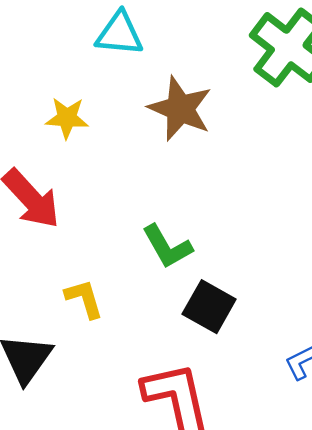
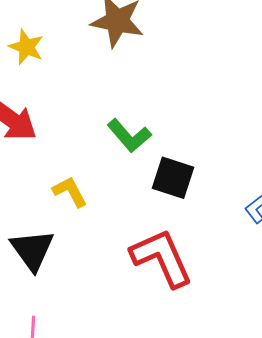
yellow star: (67, 118) -> (26, 47), turned 30

